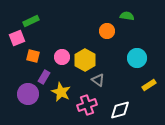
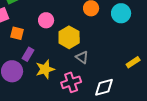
pink circle: (62, 57) -> (46, 20), moved
cyan circle: (137, 58) -> (121, 13), moved
yellow star: (61, 92) -> (45, 69), turned 30

